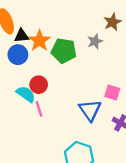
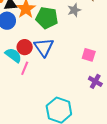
pink line: (39, 109) -> (25, 68), turned 40
blue triangle: (90, 110) -> (44, 47), moved

